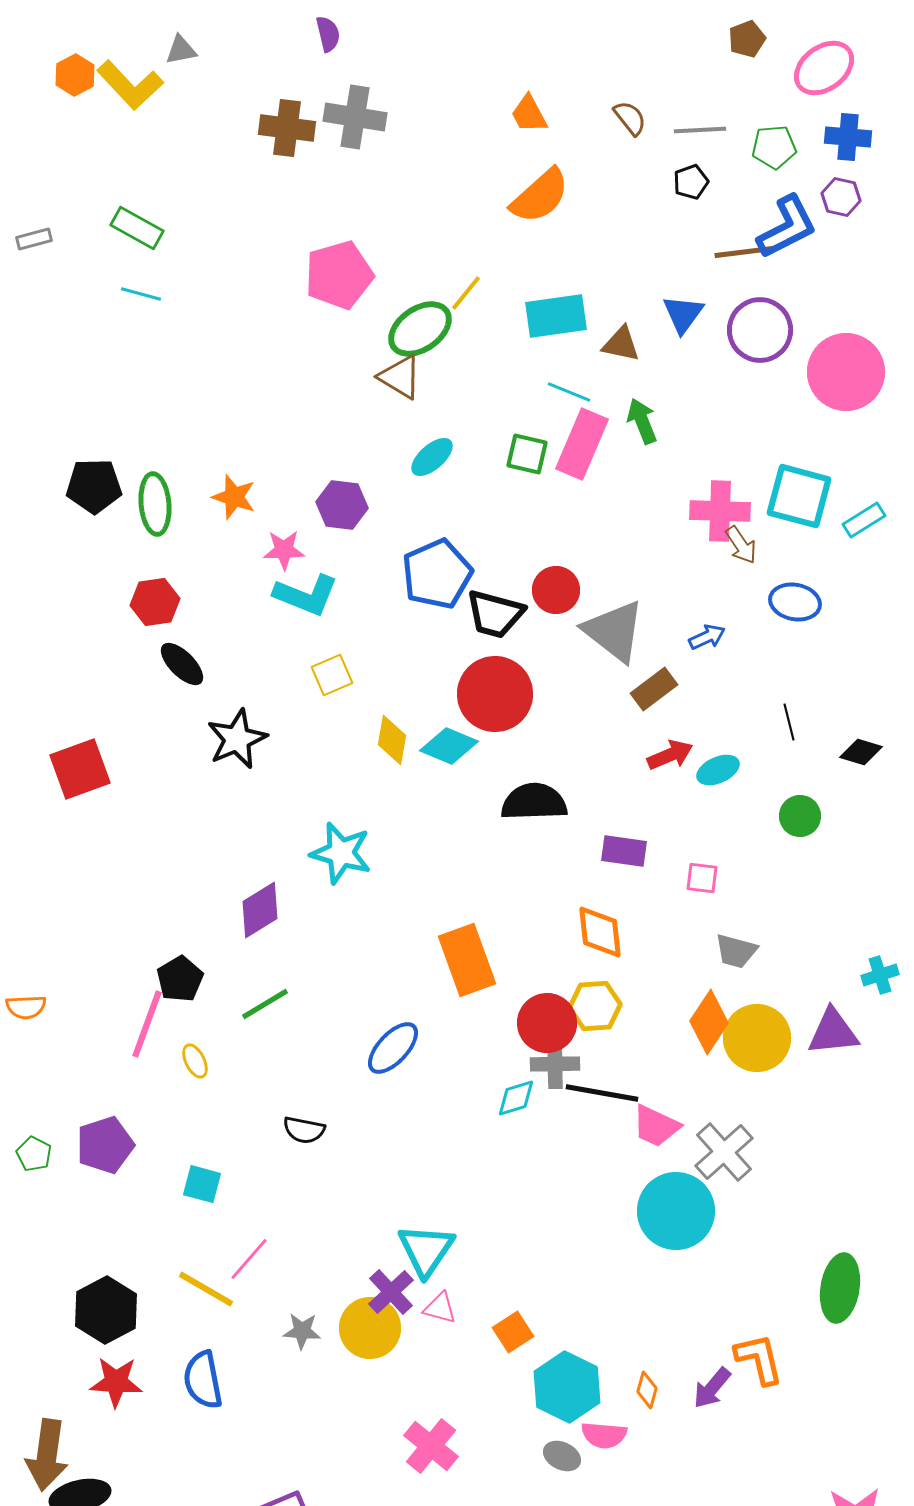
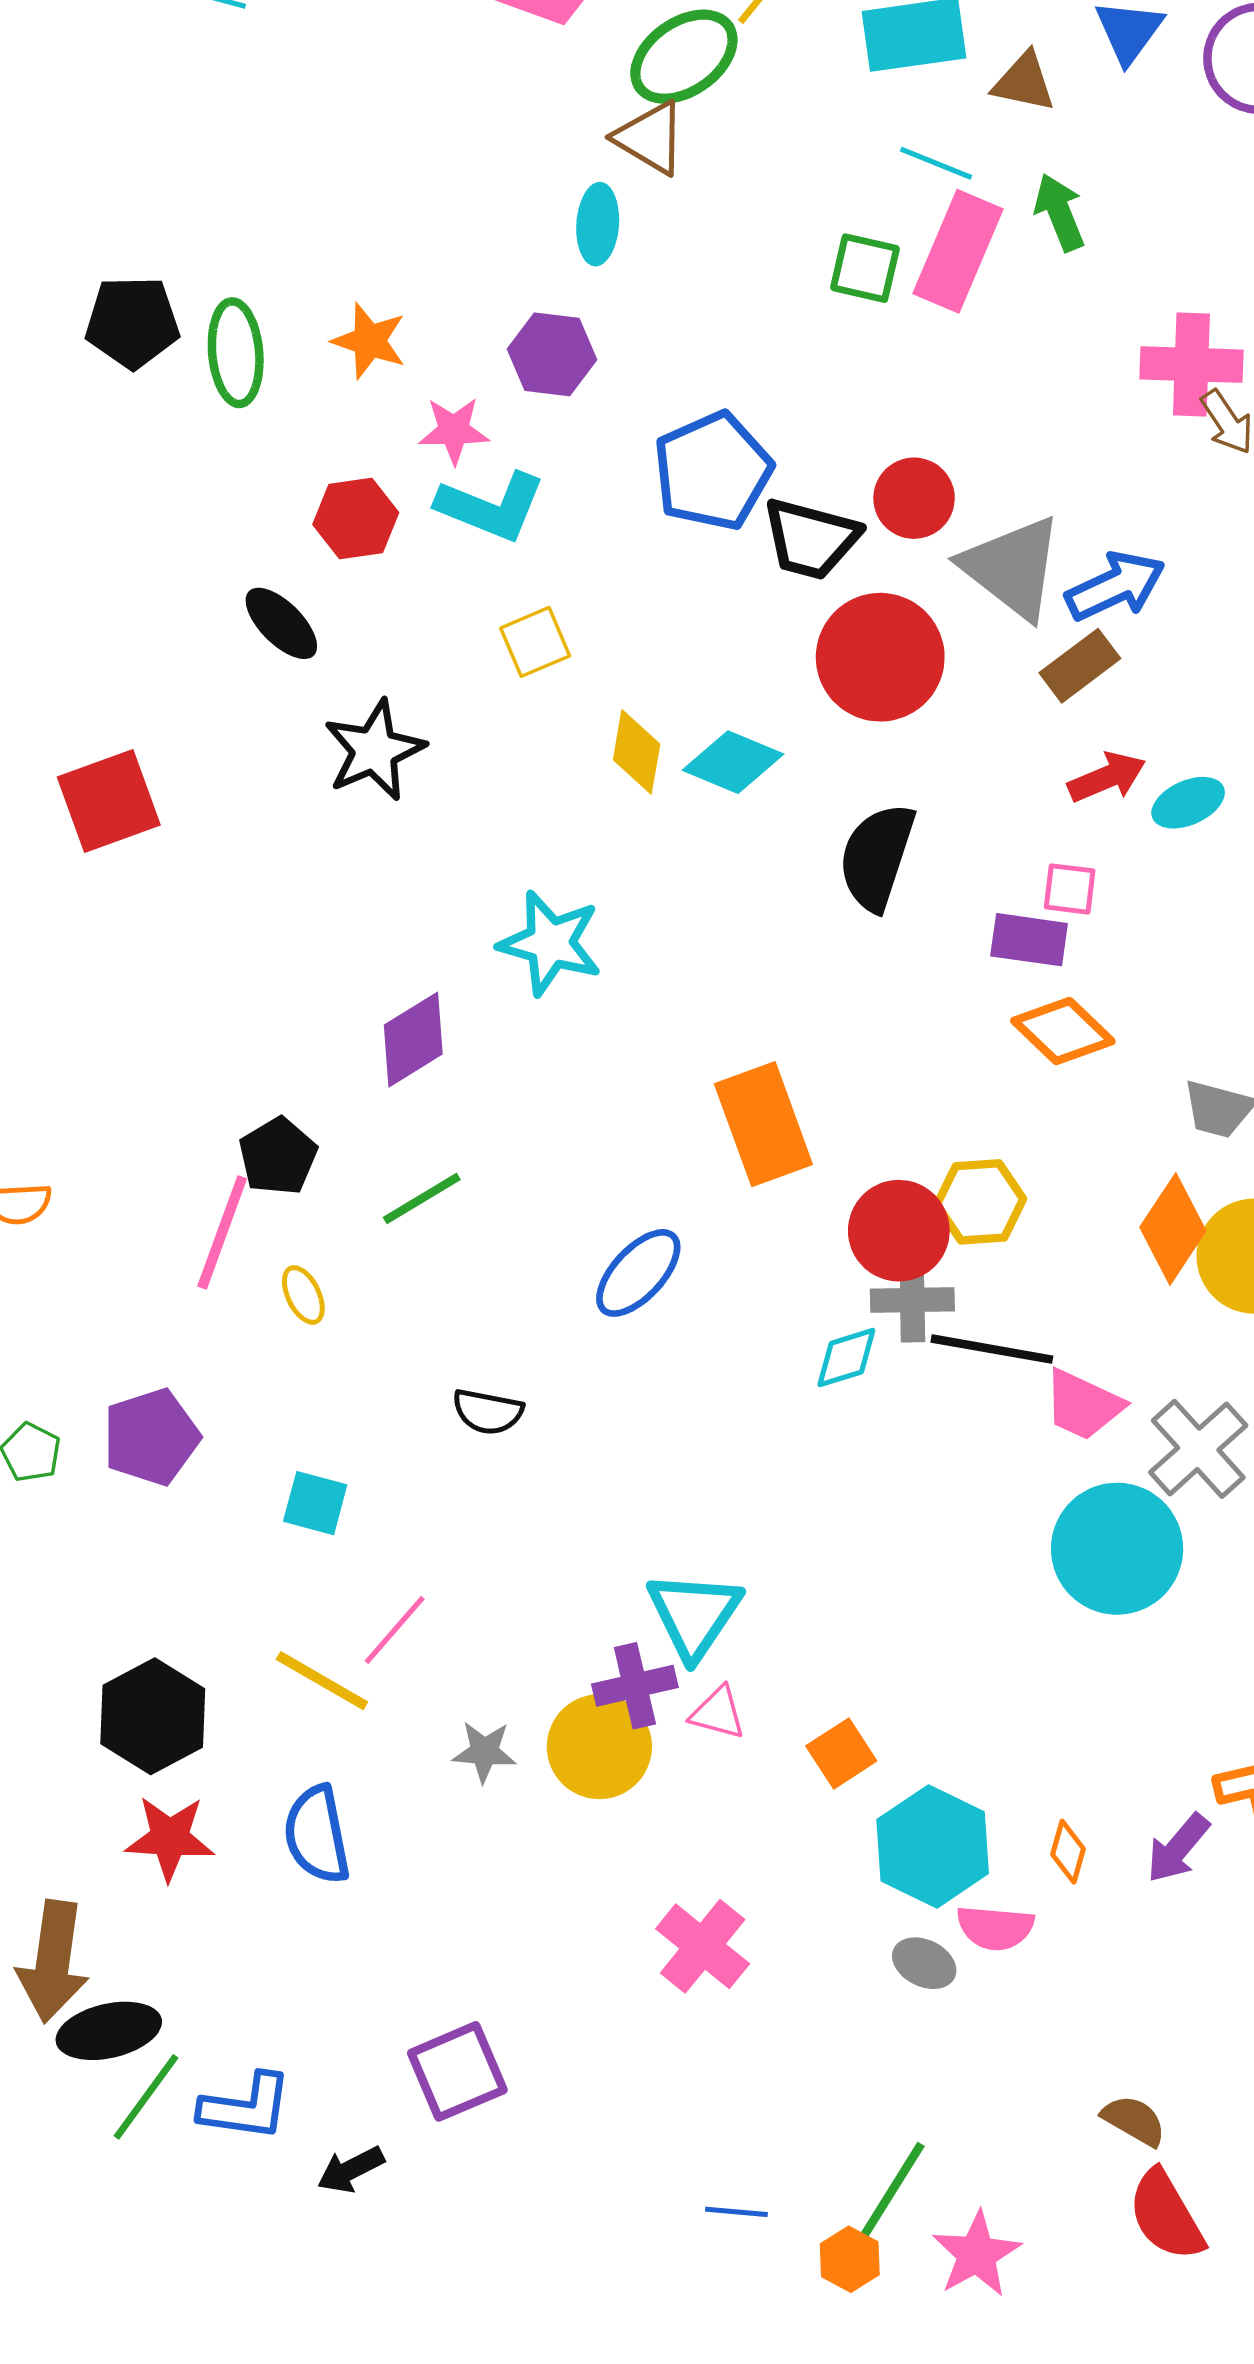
cyan ellipse: (432, 457) -> (598, 224), moved, turned -45
red hexagon: (155, 602) -> (356, 518), moved
blue arrow: (707, 637) -> (1115, 586), moved, size x1.6
red circle: (495, 694) -> (880, 657), moved
black semicircle: (534, 802) -> (877, 857), turned -70
pink square: (702, 878) -> (1070, 889), moved
orange diamond: (600, 932) -> (1063, 1031), moved, turned -40
purple cross: (391, 1292) -> (635, 1686), turned 30

